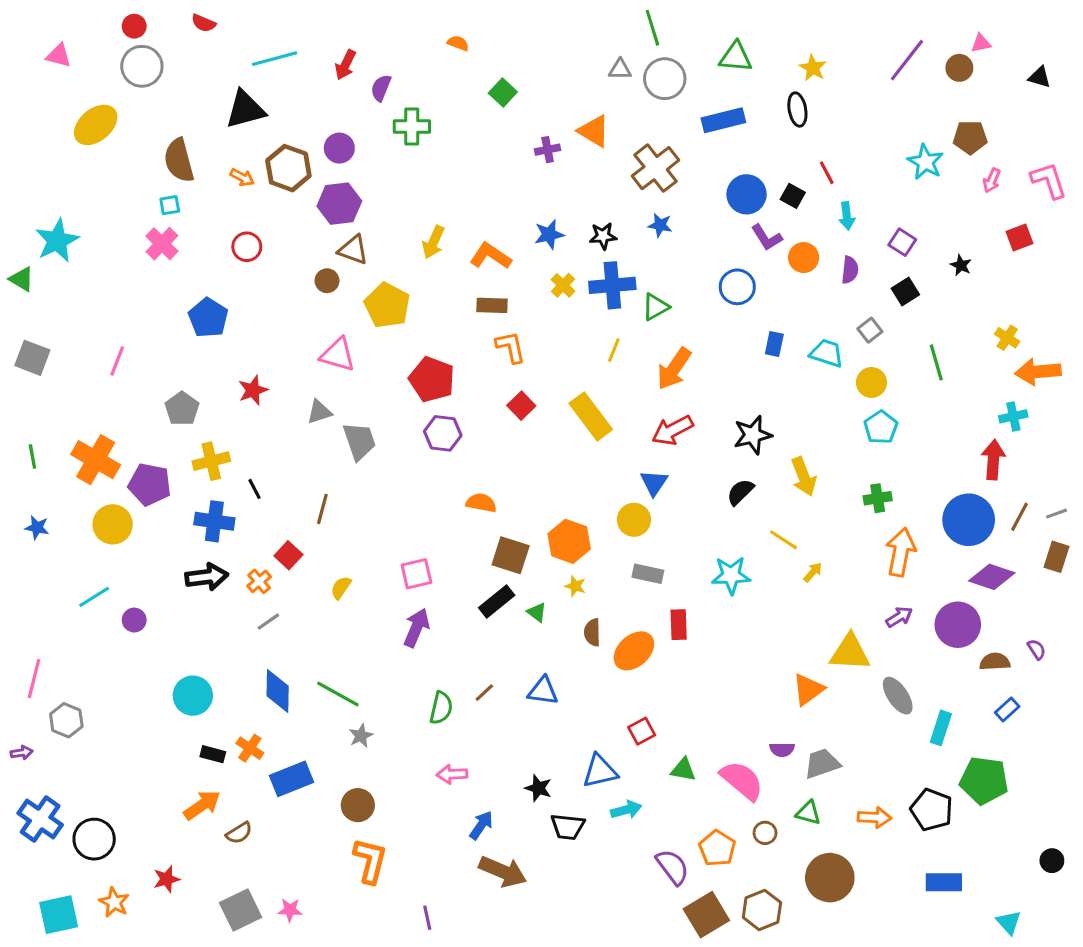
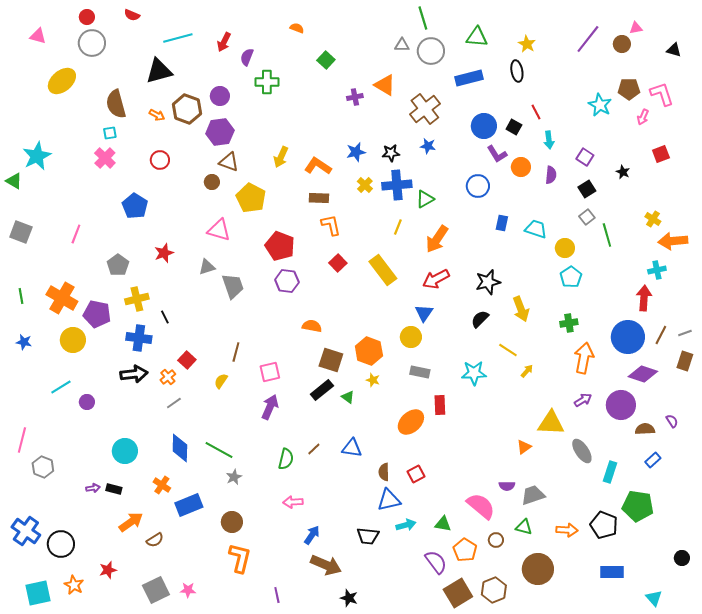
pink L-shape: (1049, 180) -> (662, 94), moved
gray square: (870, 330) -> (587, 217), moved
brown line: (322, 509) -> (236, 352), moved
brown semicircle: (592, 632) -> (384, 472), moved
orange triangle: (808, 689) -> (524, 447), size x0.7
purple arrow: (22, 753) -> (93, 488), moved
black rectangle: (213, 754) -> (114, 489), moved
green triangle: (683, 770) -> (443, 524), moved
black star: (538, 788) -> (349, 598), moved

